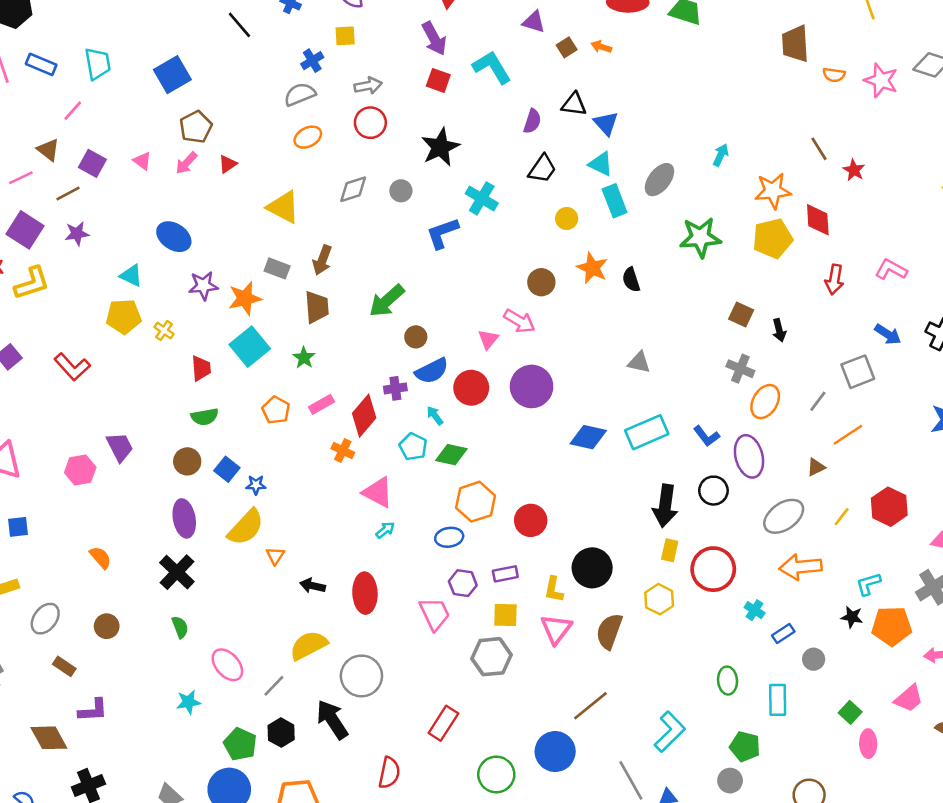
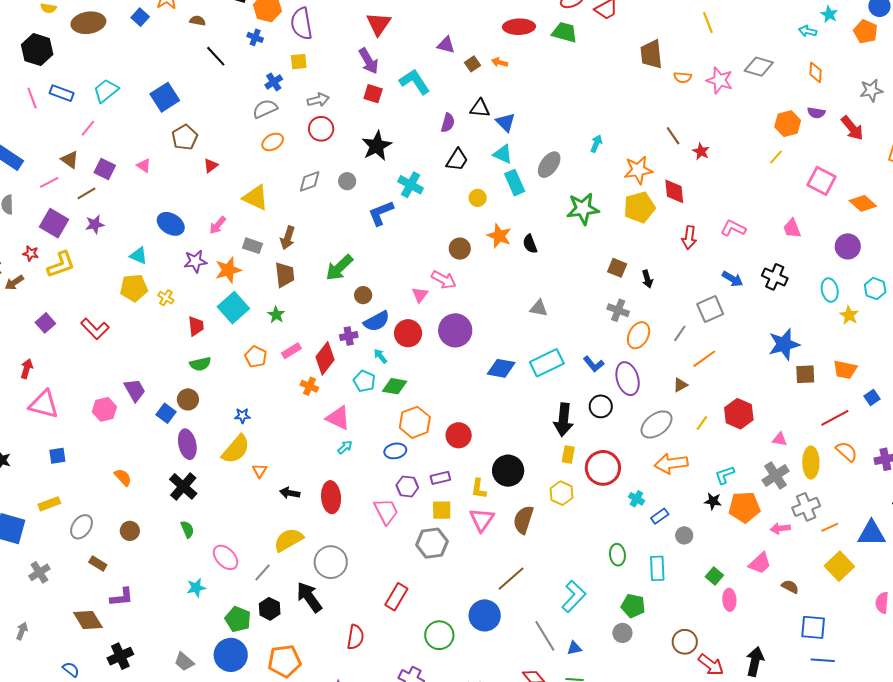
cyan trapezoid: (98, 64) -> (106, 91), turned -116
pink arrow: (186, 163) -> (218, 225), moved
blue square: (227, 469) -> (166, 413), moved

